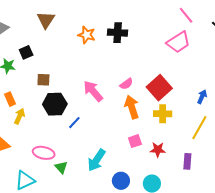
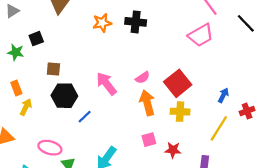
orange star: (87, 35) -> (102, 23), turned -30

